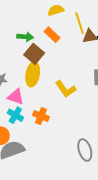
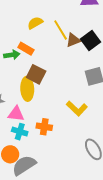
orange rectangle: (52, 35) -> (26, 49), moved
brown square: (34, 54) -> (36, 74), moved
yellow L-shape: (66, 89) -> (77, 108), moved

